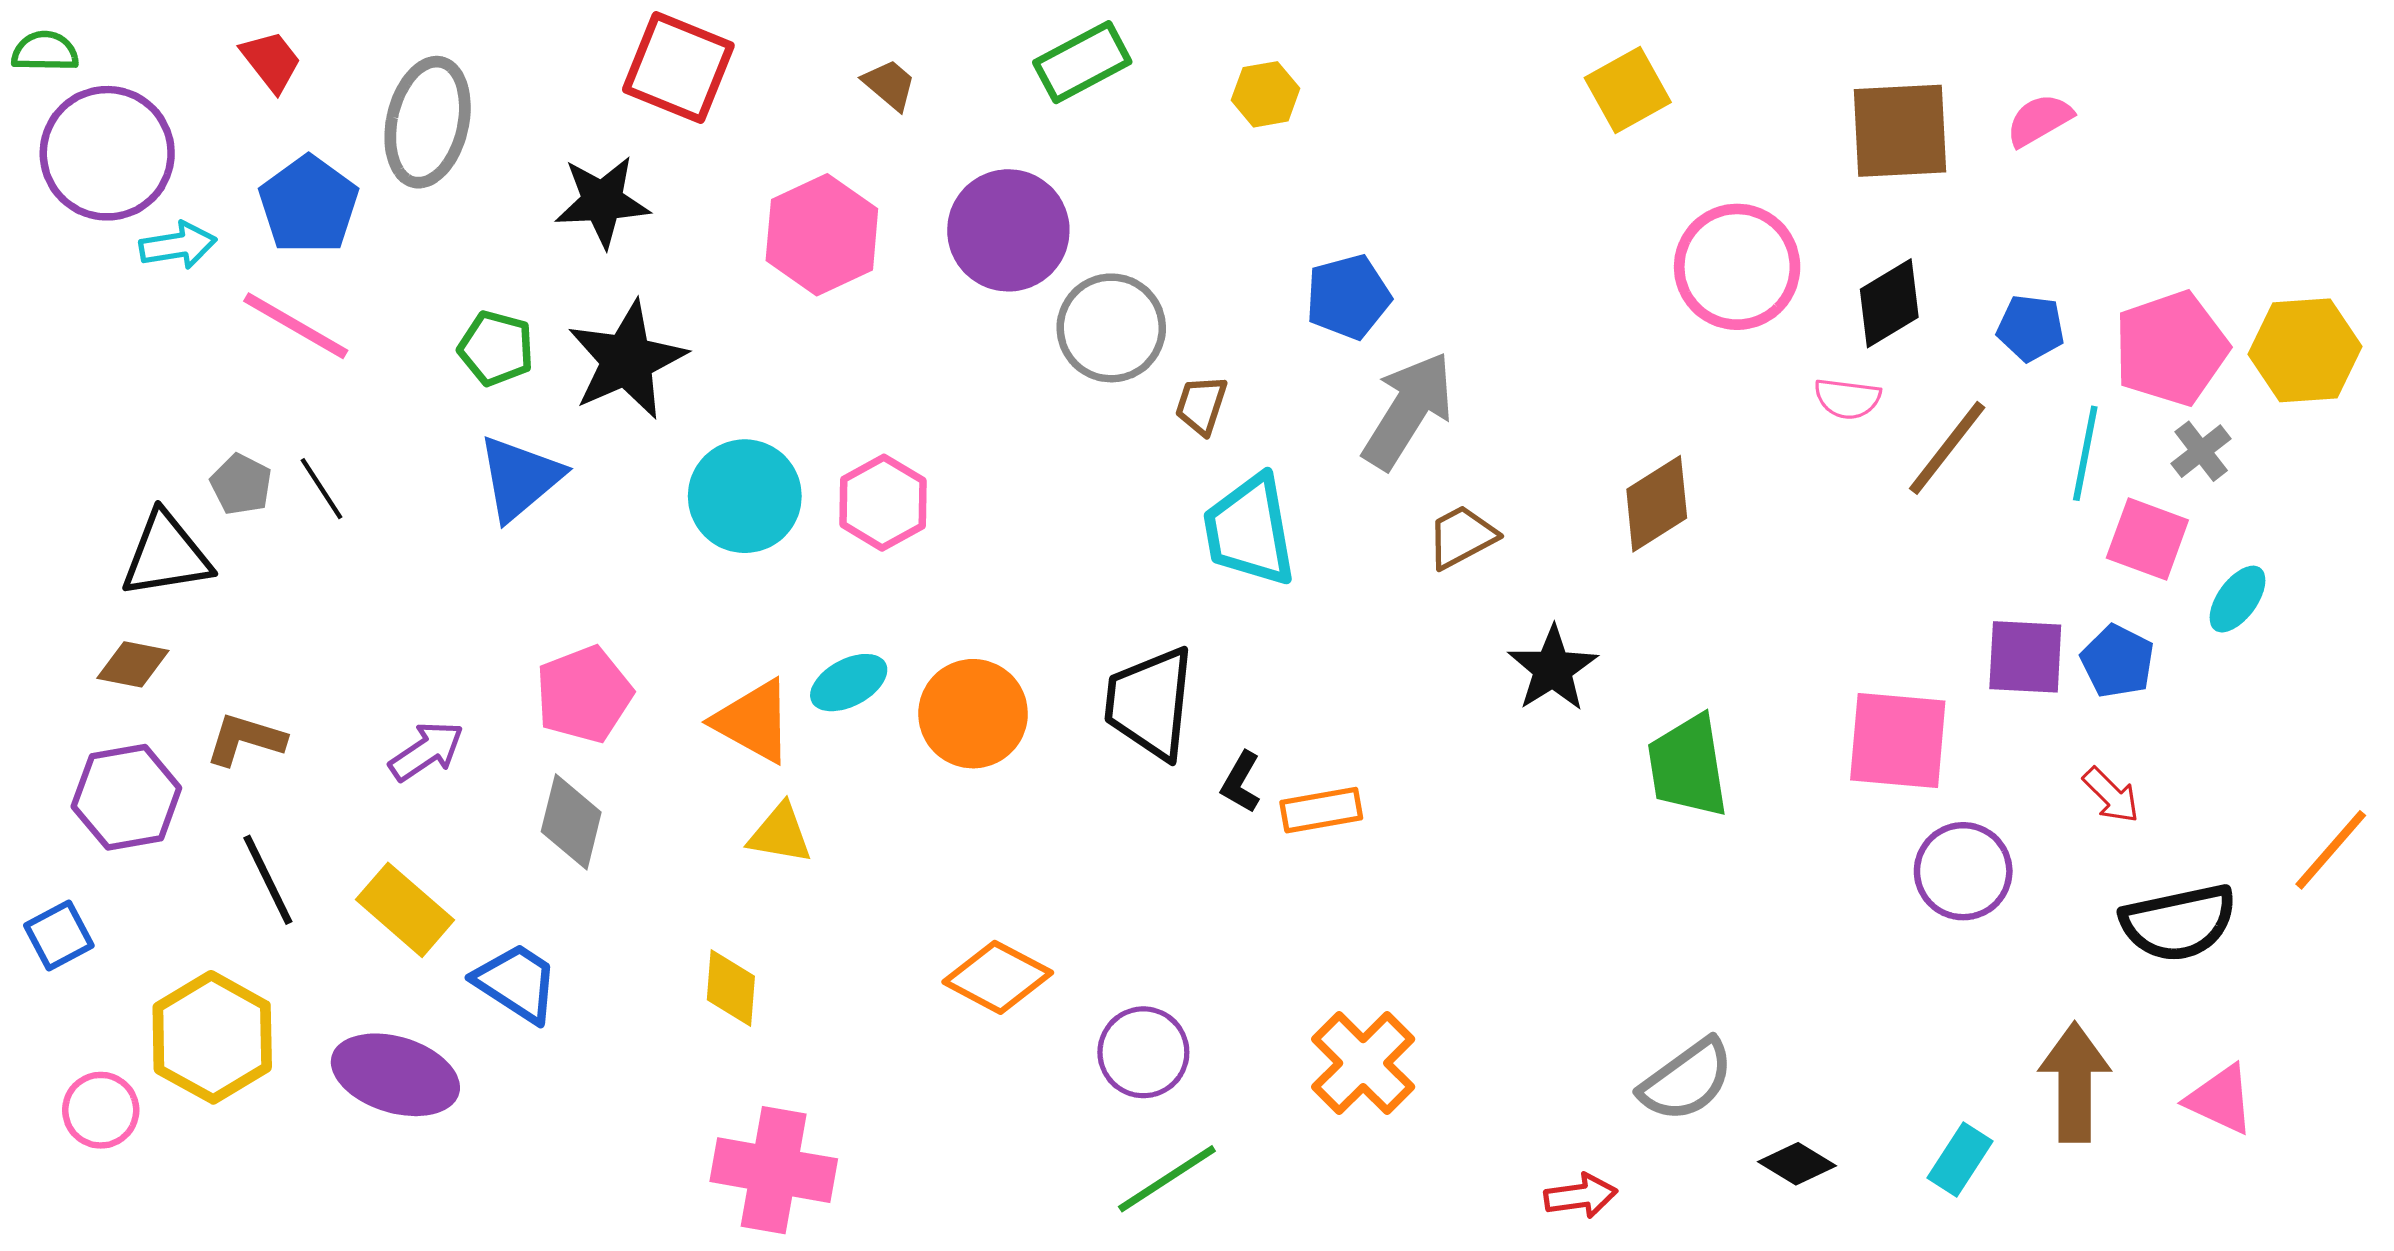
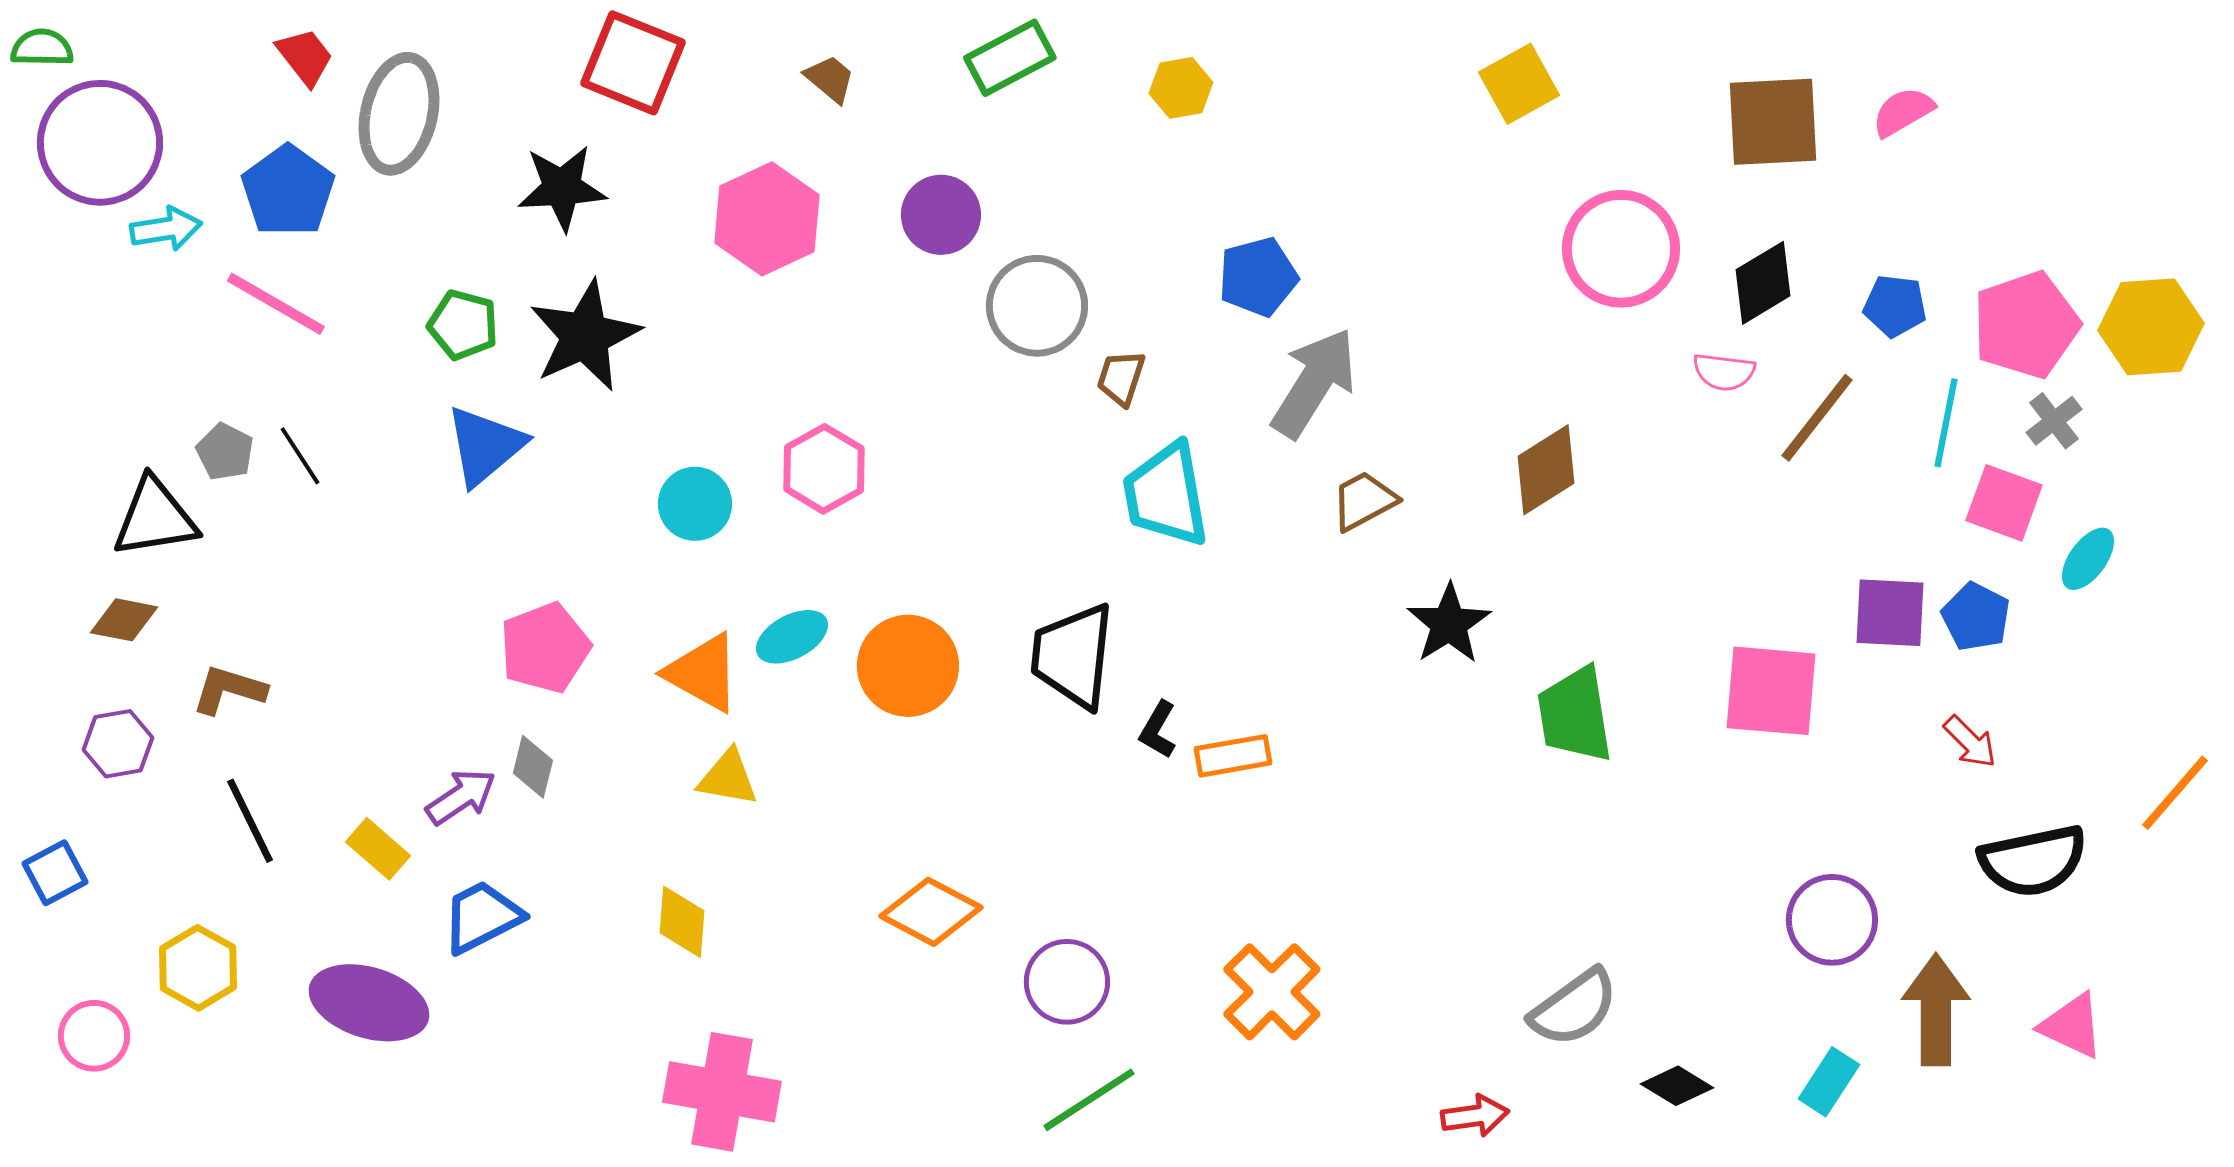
red trapezoid: (271, 61) -> (305, 57), moved
purple circle: (1008, 230) -> (941, 215), size x0.7
cyan circle: (745, 496) -> (695, 504), moved, size x0.7
purple arrow: (426, 751) -> (461, 797), moved
purple hexagon: (126, 797) -> (118, 744), size x0.7
gray diamond: (571, 822) -> (533, 767), size x0.7
purple circle: (1963, 871) -> (1832, 920), moved
yellow rectangle: (405, 910) -> (378, 849), size x0.7
blue trapezoid: (517, 983) -> (482, 917), turned -60
yellow hexagon: (212, 1037) -> (198, 968), size x0.7

